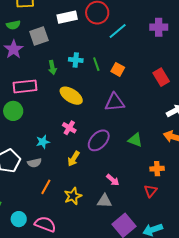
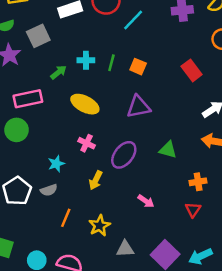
green line: (96, 64) -> (111, 63), turned 40
green arrow: (52, 67) -> (58, 72), turned -112
gray triangle: (104, 201) -> (125, 249), moved

